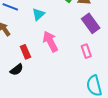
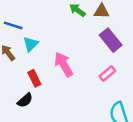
cyan triangle: (38, 14) -> (31, 44), moved
pink rectangle: (86, 51) -> (107, 74), turned 72

